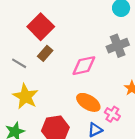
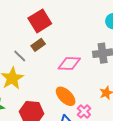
gray line: (19, 63) -> (20, 56), moved

